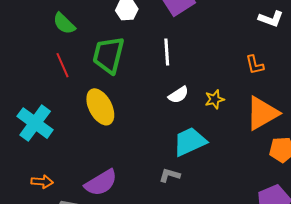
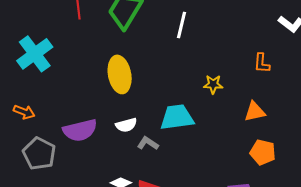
white semicircle: (178, 95) -> (126, 125), moved
yellow ellipse: (100, 107) -> (120, 74), moved
orange triangle: (262, 113) -> (255, 112), size x0.6

